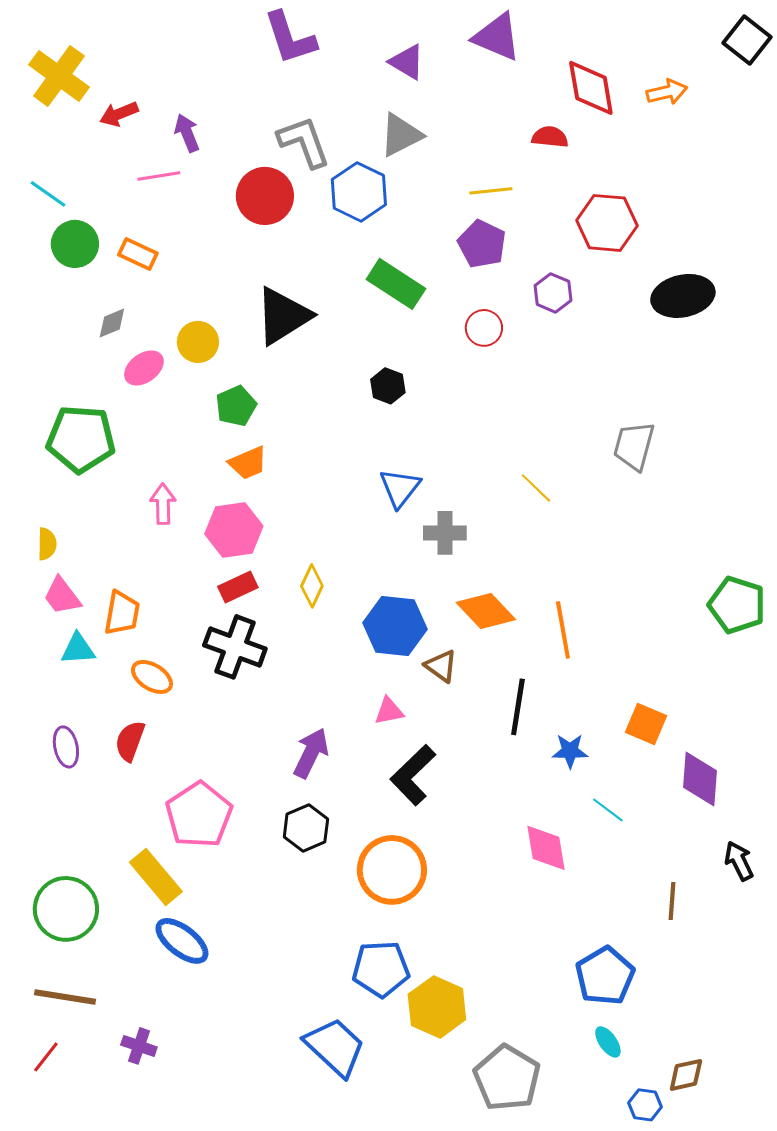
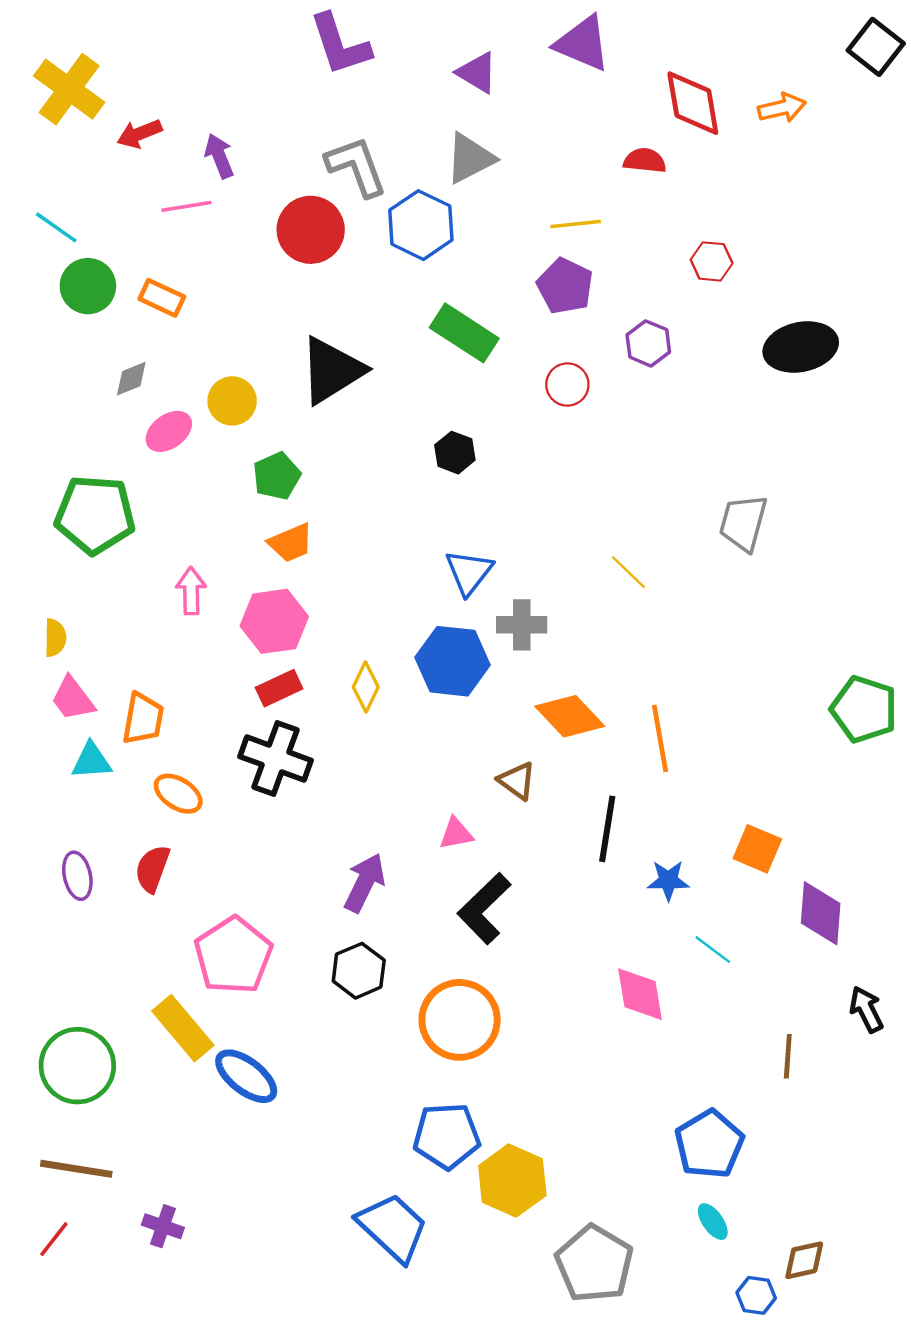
red hexagon: (607, 223) -> (712, 261), size x0.6
blue hexagon: (395, 626) -> (453, 661), moved
blue ellipse: (182, 941) -> (246, 1076), moved

